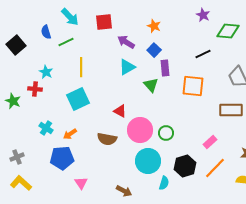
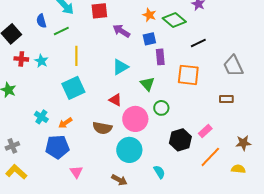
green diamond: (228, 31) -> (174, 20), moved, turned 35
blue square: (154, 50) -> (149, 39), turned 32
cyan triangle: (127, 67) -> (120, 67), moved
green triangle: (151, 85) -> (147, 84), moved
red cross: (35, 89) -> (21, 59), moved
brown rectangle: (231, 110) -> (226, 99), size x0.6
green circle: (166, 133) -> (161, 108), moved
cyan circle: (148, 161) -> (129, 150), moved
black hexagon: (185, 166) -> (180, 140), moved
cyan semicircle: (164, 183) -> (159, 172), turned -48

